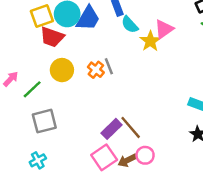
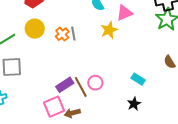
yellow star: (150, 41) -> (109, 30), moved
pink circle: (145, 155) -> (95, 83), moved

